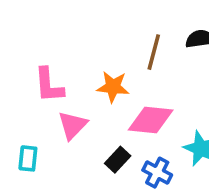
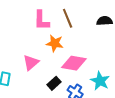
brown line: (154, 52) -> (68, 18), moved, turned -42
pink L-shape: (49, 85) -> (42, 20), moved

